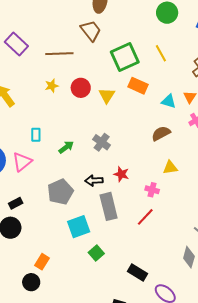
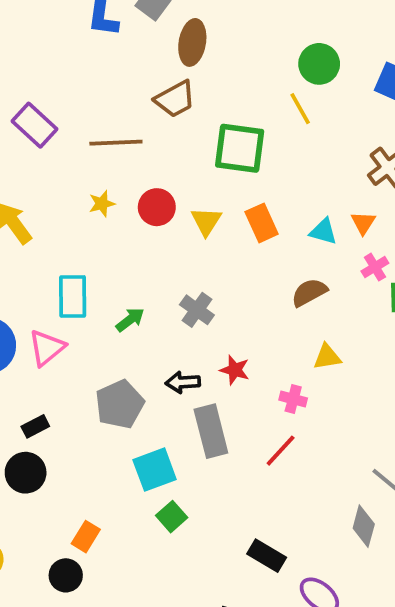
brown trapezoid: (91, 31) -> (175, 99), turned 100
yellow line: (161, 53) -> (300, 109), moved
green square: (125, 57) -> (240, 148), turned 32
orange rectangle: (138, 86) -> (262, 223), moved, turned 42
cyan rectangle: (36, 135) -> (73, 296), size x1.6
green square: (96, 253) -> (172, 517), moved

